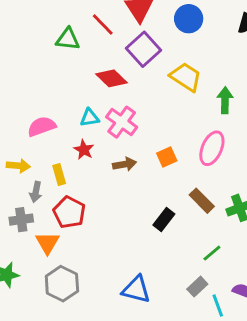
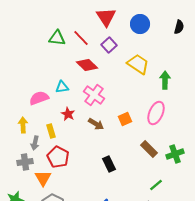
red line: (103, 25) -> (81, 38), moved
purple square: (143, 49) -> (109, 45), size x0.7
cyan triangle: (90, 118) -> (62, 87), moved
brown arrow: (125, 164) -> (96, 124), turned 42
yellow arrow: (18, 166) -> (23, 125), turned -98
black rectangle: (164, 220) -> (109, 164), moved, turned -63

